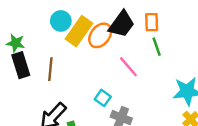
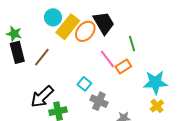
orange rectangle: (152, 22) -> (123, 66), moved, turned 56
black trapezoid: (122, 24) -> (104, 23), turned -70
brown line: (50, 69) -> (42, 57), turned 30

